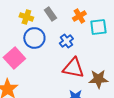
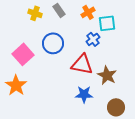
blue circle: (34, 38) -> (53, 43), moved
blue cross: (66, 41) -> (93, 39), moved
brown star: (98, 79) -> (107, 75), turned 30

